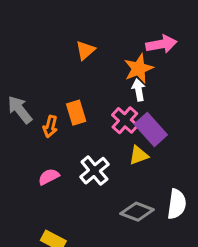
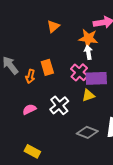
orange star: (139, 69) -> (88, 38), turned 30
purple rectangle: (151, 129) -> (96, 78), turned -50

